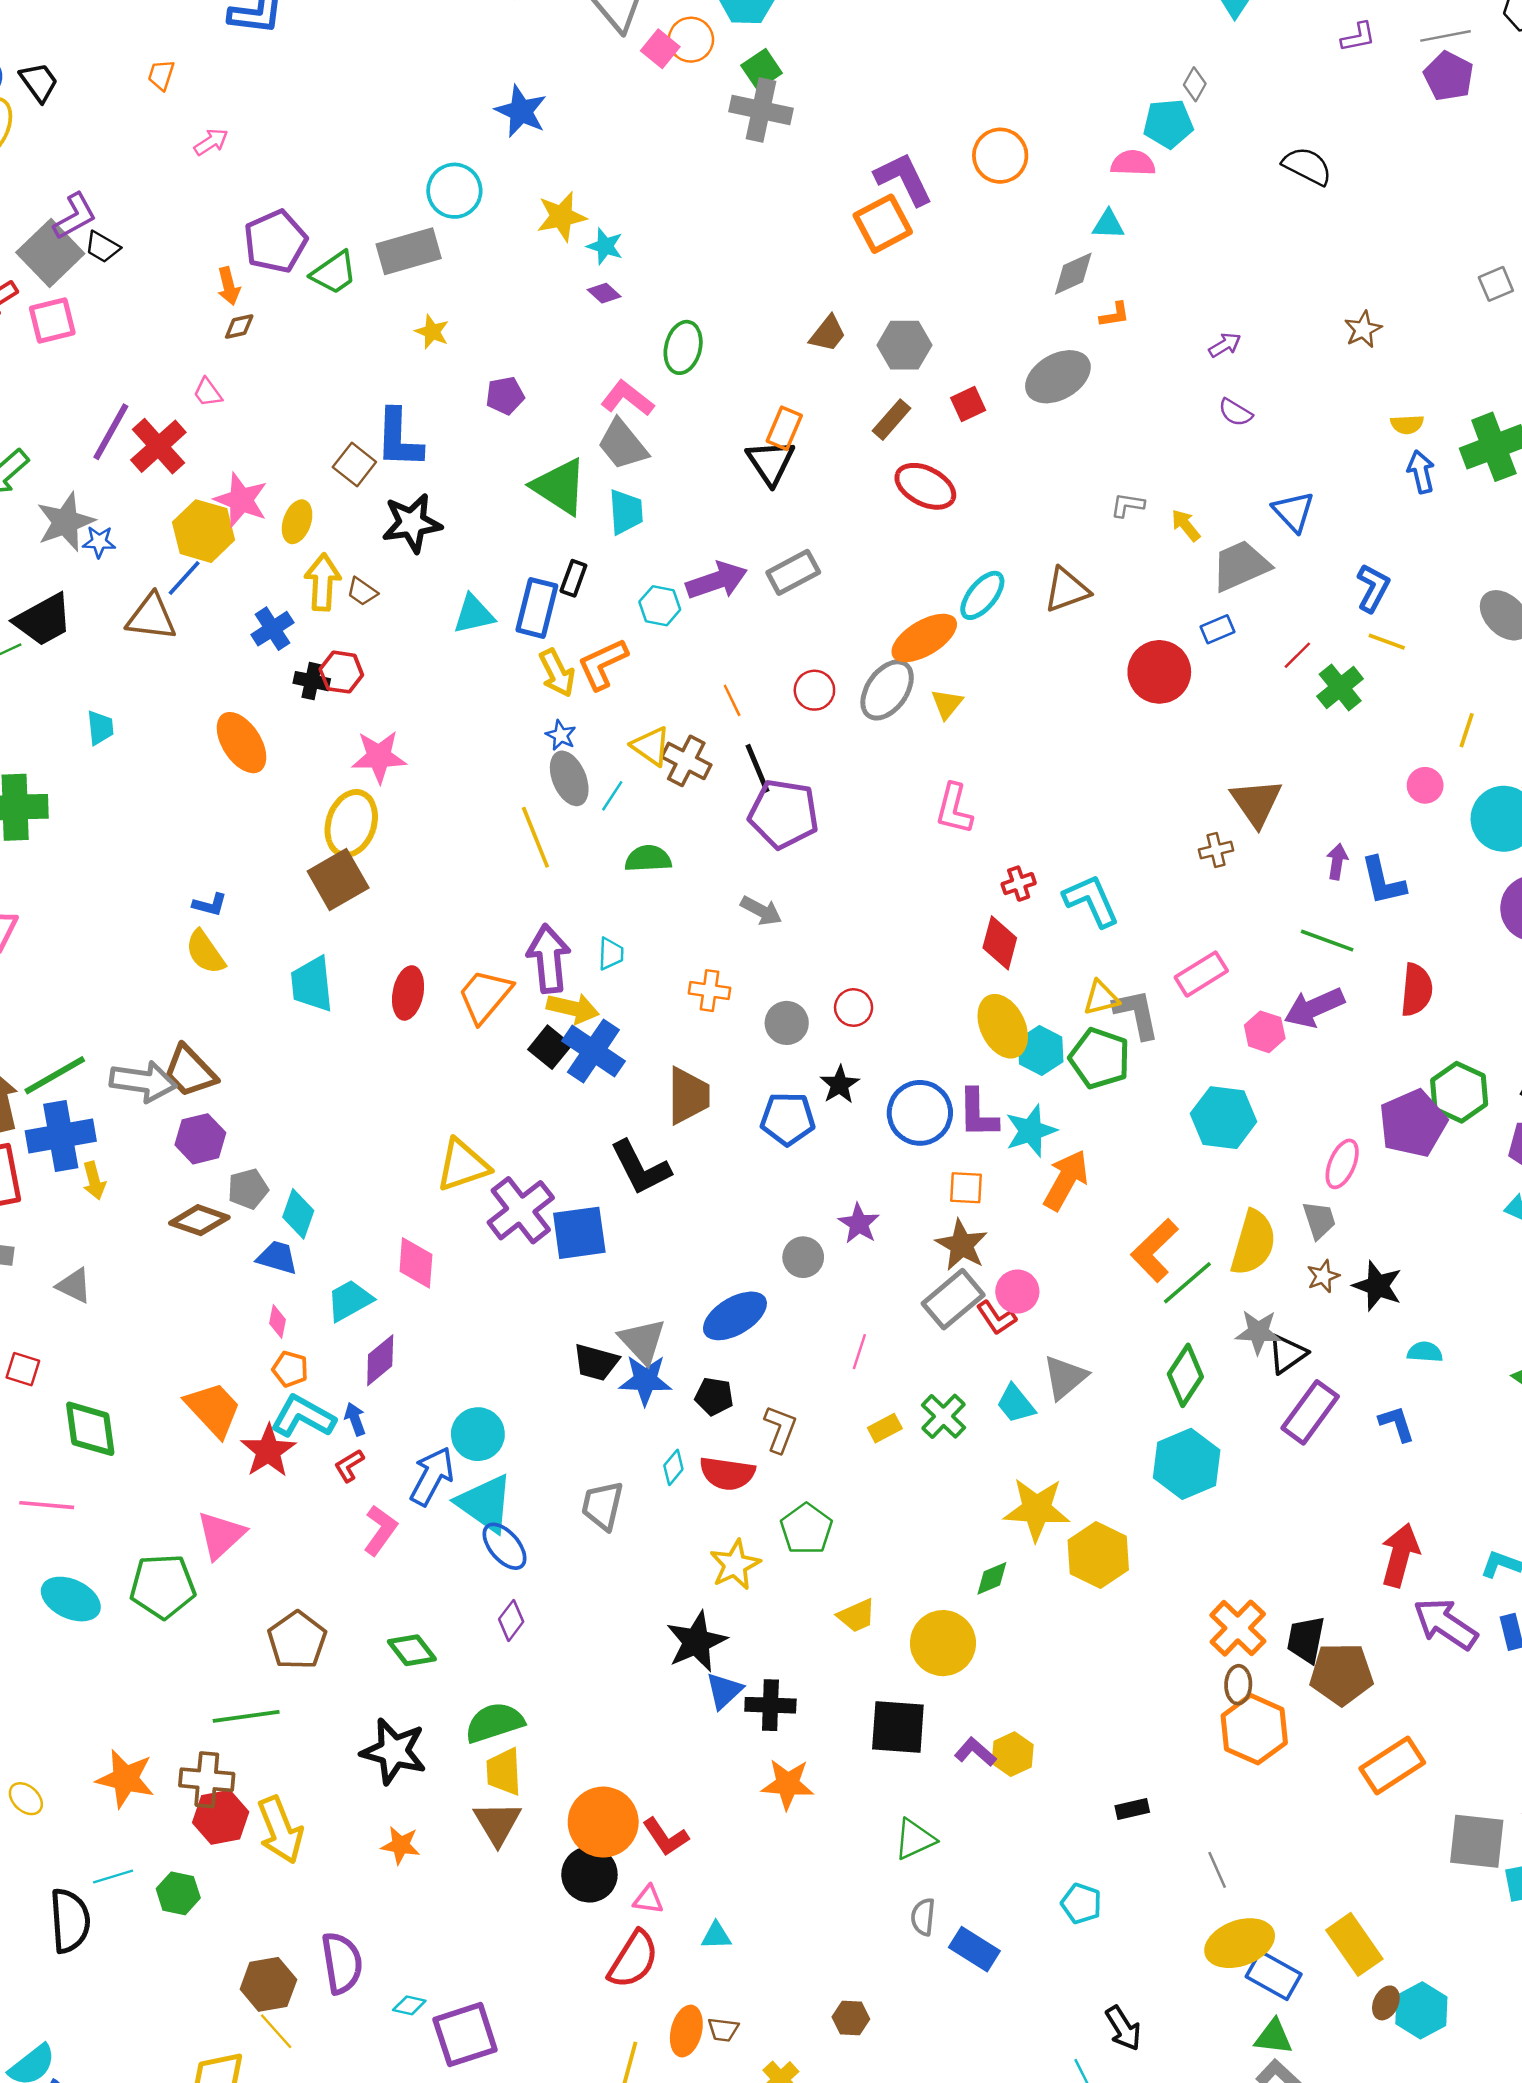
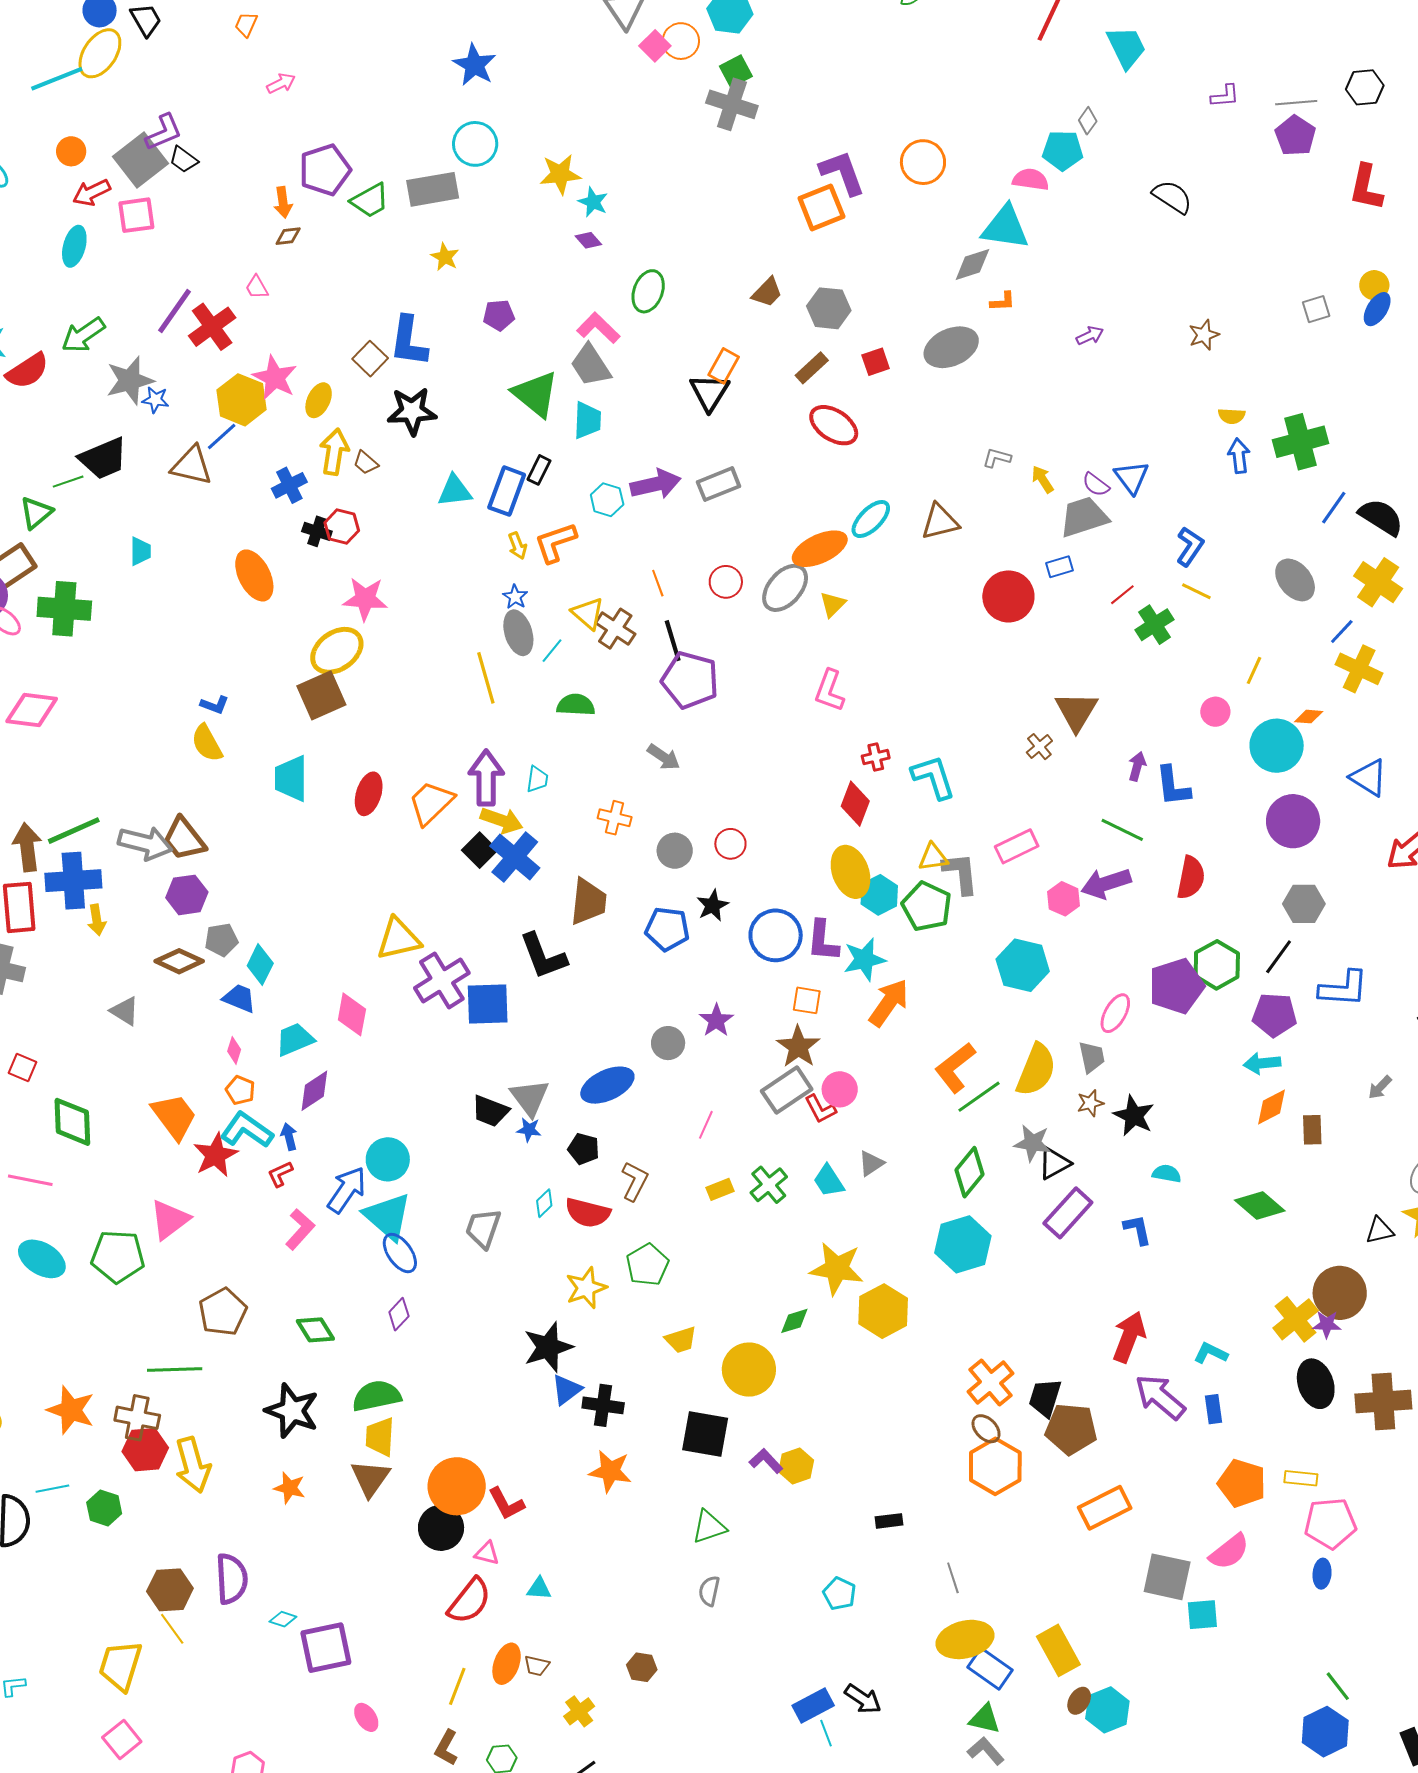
blue star: (521, 111) -> (475, 65), moved
cyan triangle: (1108, 224) -> (1005, 227), size x1.8
purple semicircle: (1235, 412) -> (1096, 485), moved
yellow arrow: (557, 673) -> (517, 546), size x0.7
yellow ellipse: (351, 823) -> (337, 651), turned 30
brown cross: (1216, 850) -> (1039, 747), turned -32
gray triangle: (74, 1286) -> (125, 1011), moved
gray triangle: (1065, 1377) -> (871, 1163), size x0.7
blue star: (645, 1380) -> (529, 1130), size x0.6
brown ellipse: (1238, 1685) -> (986, 1429), turned -52
blue rectangle: (974, 1949) -> (813, 1706), moved, turned -66
black arrow: (1123, 2028) -> (863, 1699), turned -30

